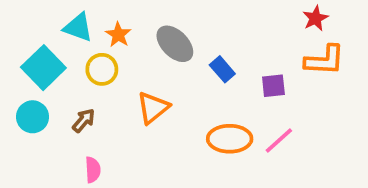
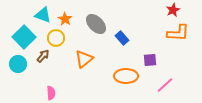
purple square: (273, 86) -> (150, 60), moved
brown arrow: (84, 120) -> (43, 56), moved
pink line: (279, 141) -> (165, 85), moved

